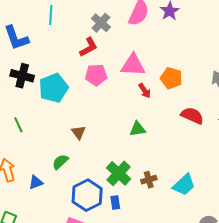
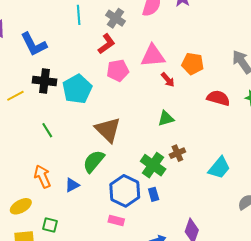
cyan line: (51, 15) -> (79, 15), moved
brown triangle: (79, 132) -> (108, 130), size x1.8
green semicircle: (60, 162) -> (94, 161), size x1.4
brown cross: (149, 180) -> (177, 153), moved

